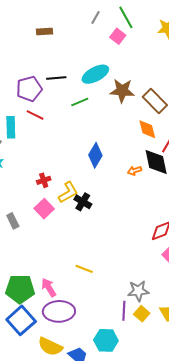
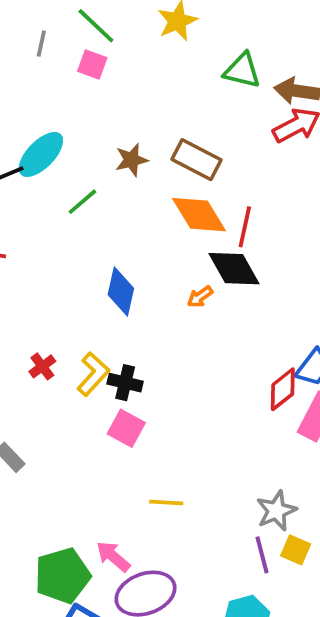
cyan ellipse: (95, 74) -> (41, 154), moved
brown star: (122, 91) -> (132, 160), size x0.7
green line: (80, 102) -> (82, 202), moved
orange diamond: (147, 129) -> (199, 215), size x1.4
pink square: (44, 209) -> (126, 428), moved

